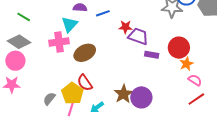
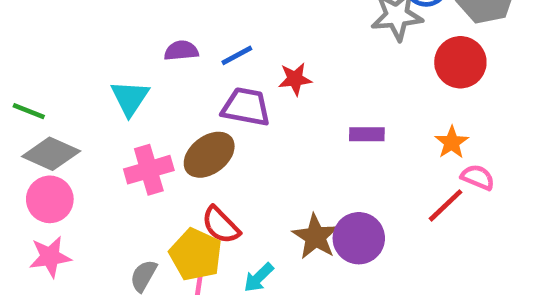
green line: (24, 17) -> (29, 111), moved
cyan triangle: (70, 24) -> (130, 98), moved
purple trapezoid: (138, 36) -> (246, 107), moved
pink cross: (59, 42) -> (149, 170), moved
red circle: (179, 48) -> (460, 62), moved
red line: (196, 99) -> (445, 205), moved

